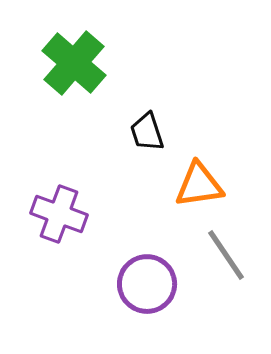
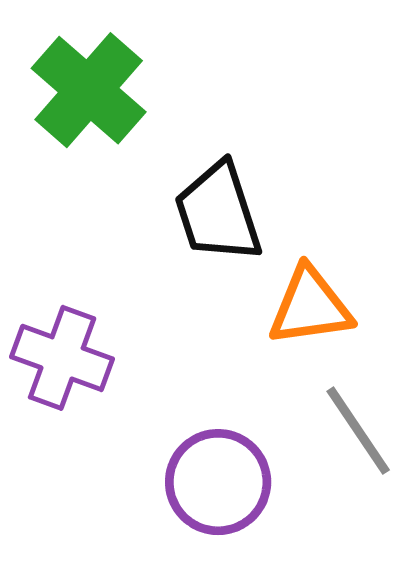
black trapezoid: (147, 132) -> (218, 212), size x1.5

